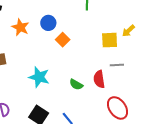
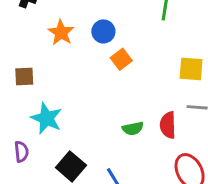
cyan star: (39, 77) -> (46, 118), moved
green semicircle: (76, 85) -> (133, 128), turned -48

